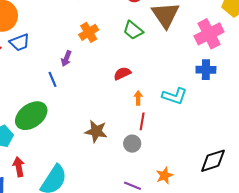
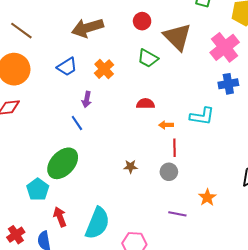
blue trapezoid: (20, 42) -> (67, 67), moved
red semicircle: (122, 73) -> (145, 104), turned 36
orange arrow: (138, 98) -> (166, 125), turned -80
brown star: (96, 131) -> (130, 167), size x0.6

